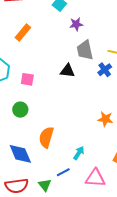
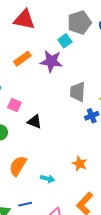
purple star: (76, 24) -> (51, 61), moved, size x1.6
black triangle: (67, 71) -> (35, 122), moved
cyan arrow: (79, 153) -> (47, 179), moved, turned 56

